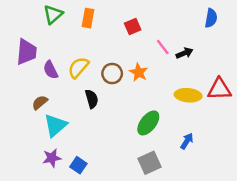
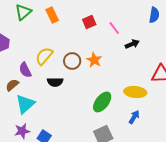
orange rectangle: (88, 18) -> (52, 15), turned -35
pink line: (163, 47) -> (114, 28), moved
purple semicircle: (51, 70) -> (25, 70), moved
yellow ellipse: (188, 95) -> (135, 92), moved
black semicircle: (92, 99) -> (55, 82), turned 105

